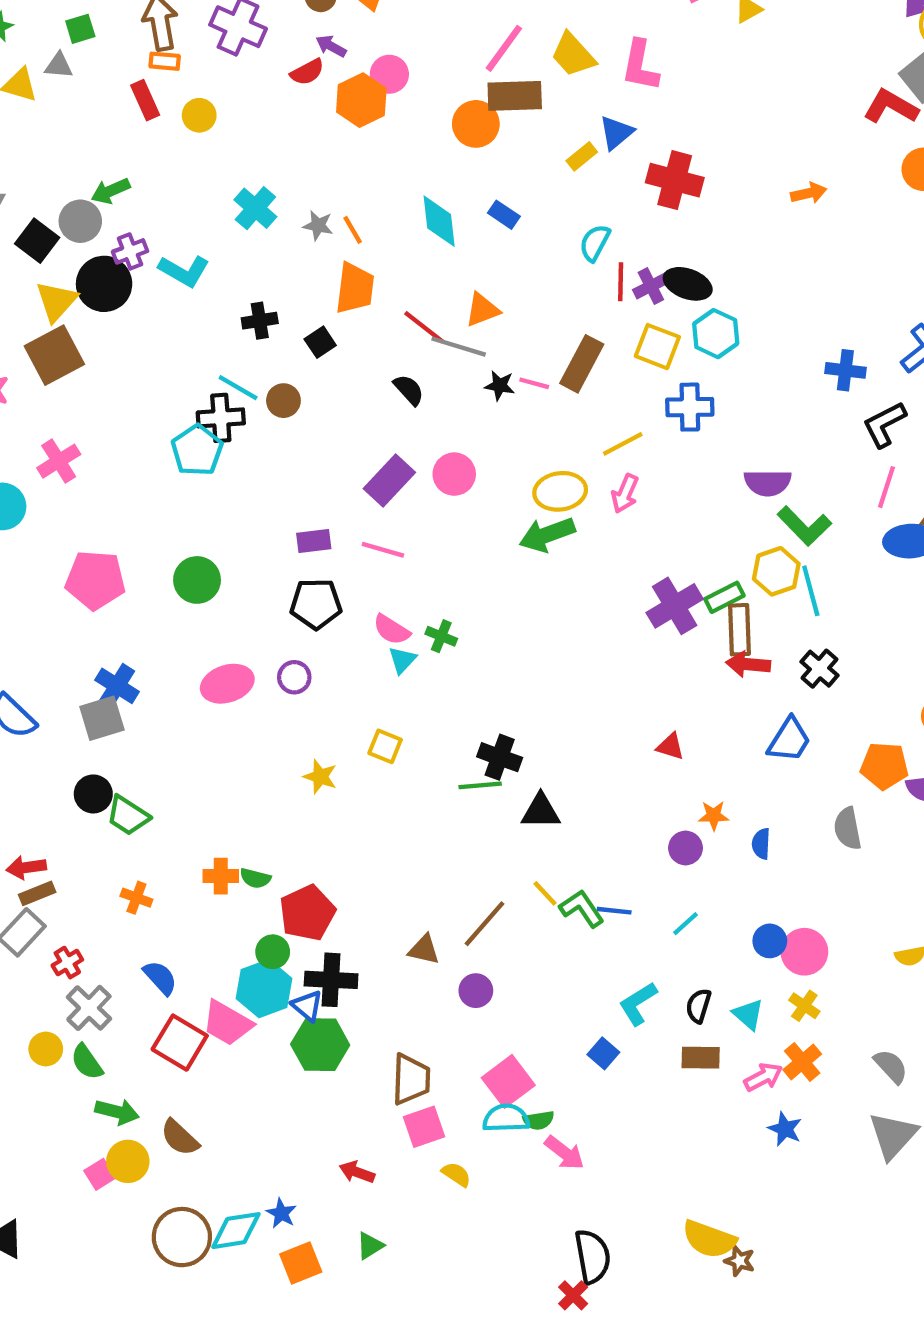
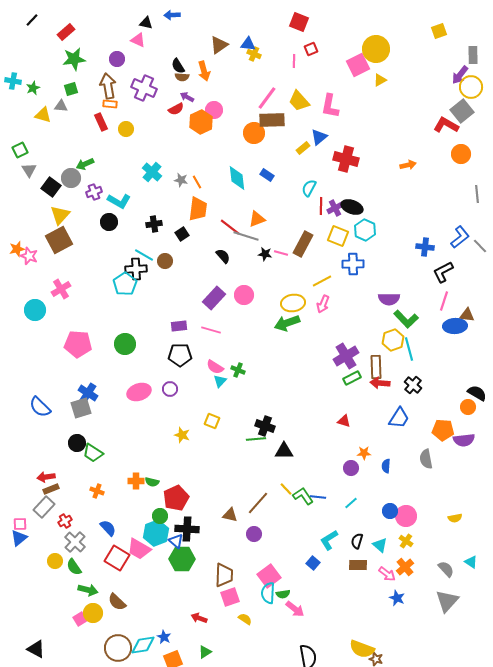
black circle: (104, 284) -> (109, 222), moved, size x0.7
green rectangle: (724, 597) -> (352, 378), moved
pink arrow: (763, 1077) -> (387, 574), turned 66
cyan semicircle: (506, 1118) -> (268, 593), turned -85

